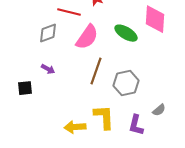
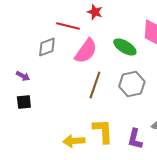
purple arrow: (48, 69) -> (23, 76), moved
gray hexagon: (126, 83) -> (132, 84), moved

